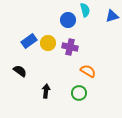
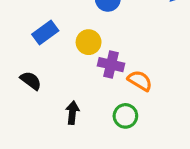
yellow circle: (48, 43) -> (89, 42), moved
purple cross: (70, 47) -> (111, 65), moved

